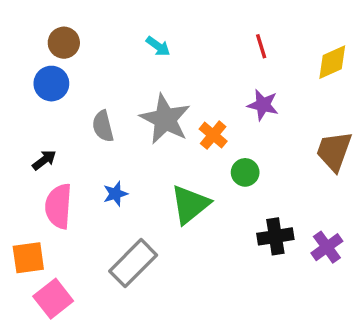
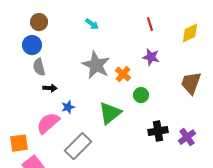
gray semicircle: (103, 126) -> (39, 67), moved
black arrow: (44, 160) -> (50, 88), moved, turned 40
pink semicircle: (58, 206) -> (48, 123), moved, turned 45

